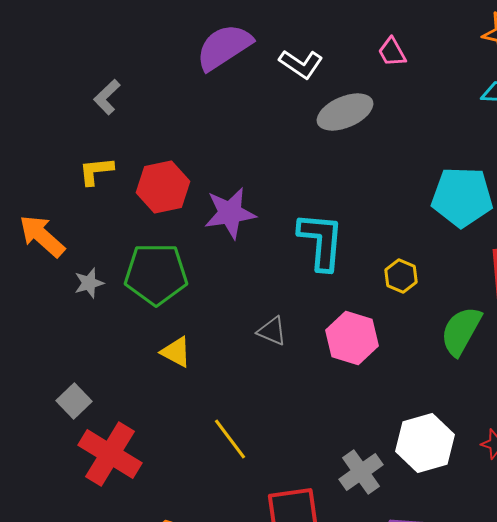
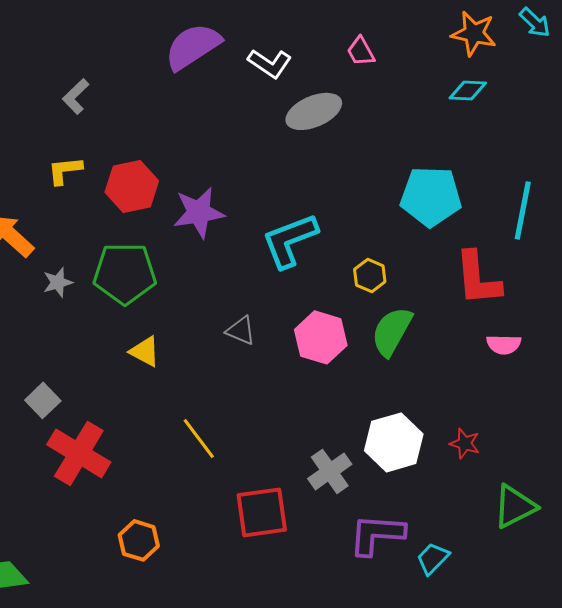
cyan L-shape: (321, 241) -> (290, 240), turned -116
green semicircle: (461, 331) -> (392, 331), moved

